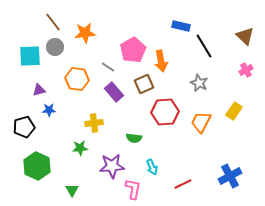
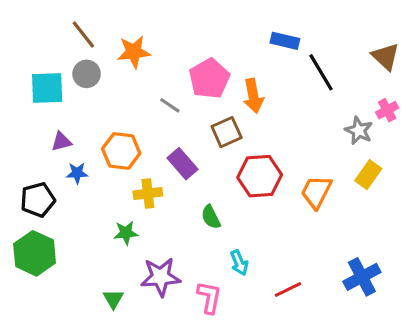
orange hexagon: (77, 79) -> (121, 151), moved
gray star: (199, 83) -> (359, 131), moved
purple rectangle: (114, 92) -> (183, 164), moved
green semicircle: (134, 138) -> (211, 217), turned 56
green hexagon: (37, 166) -> (35, 253), moved
purple star: (112, 166) -> (161, 277), moved

